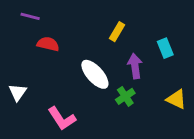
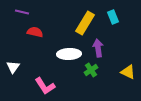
yellow rectangle: (117, 32) -> (85, 23), size x1.6
cyan rectangle: (165, 48) -> (113, 17), moved
white ellipse: (95, 74) -> (69, 54), turned -50

